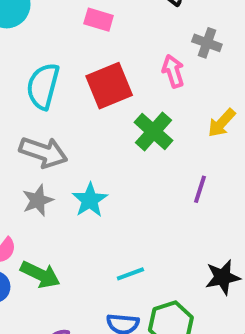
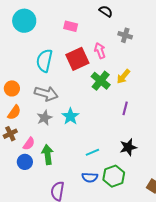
pink arrow: (173, 71) -> (100, 51), moved
yellow arrow: (222, 123) -> (123, 76), moved
green arrow: (40, 275) -> (48, 155), turned -120
black star: (223, 277) -> (128, 147), moved

